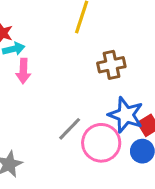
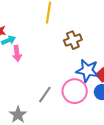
gray line: (70, 129) -> (45, 95), moved

